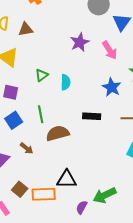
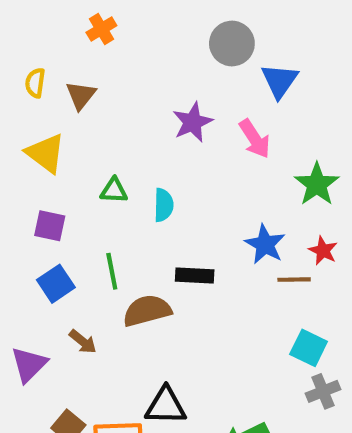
brown triangle: (26, 29) -> (81, 95), turned -42
green triangle: (42, 75) -> (114, 191), turned 40
blue star: (112, 87) -> (265, 244), moved
black rectangle: (92, 116) -> (195, 275), moved

